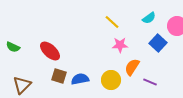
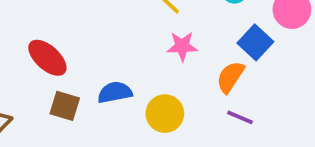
orange semicircle: (132, 67) -> (230, 77), moved
blue semicircle: (80, 79) -> (115, 92), moved

